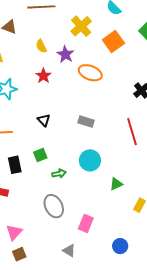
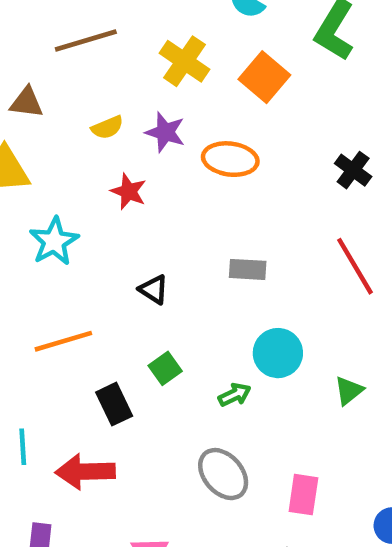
yellow semicircle: (41, 46) -> (107, 127), turned -72
green arrow: (59, 174) -> (235, 395), moved

